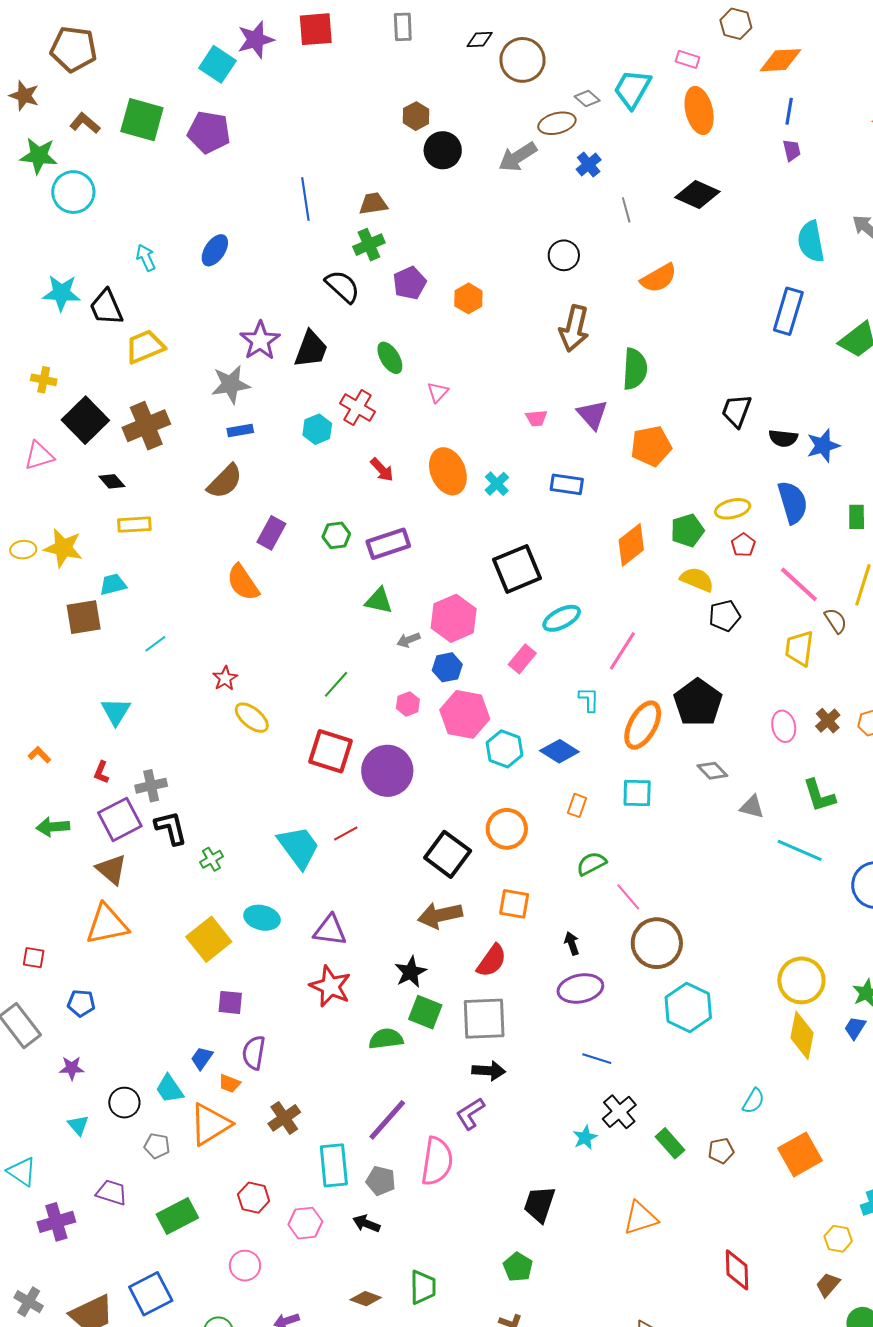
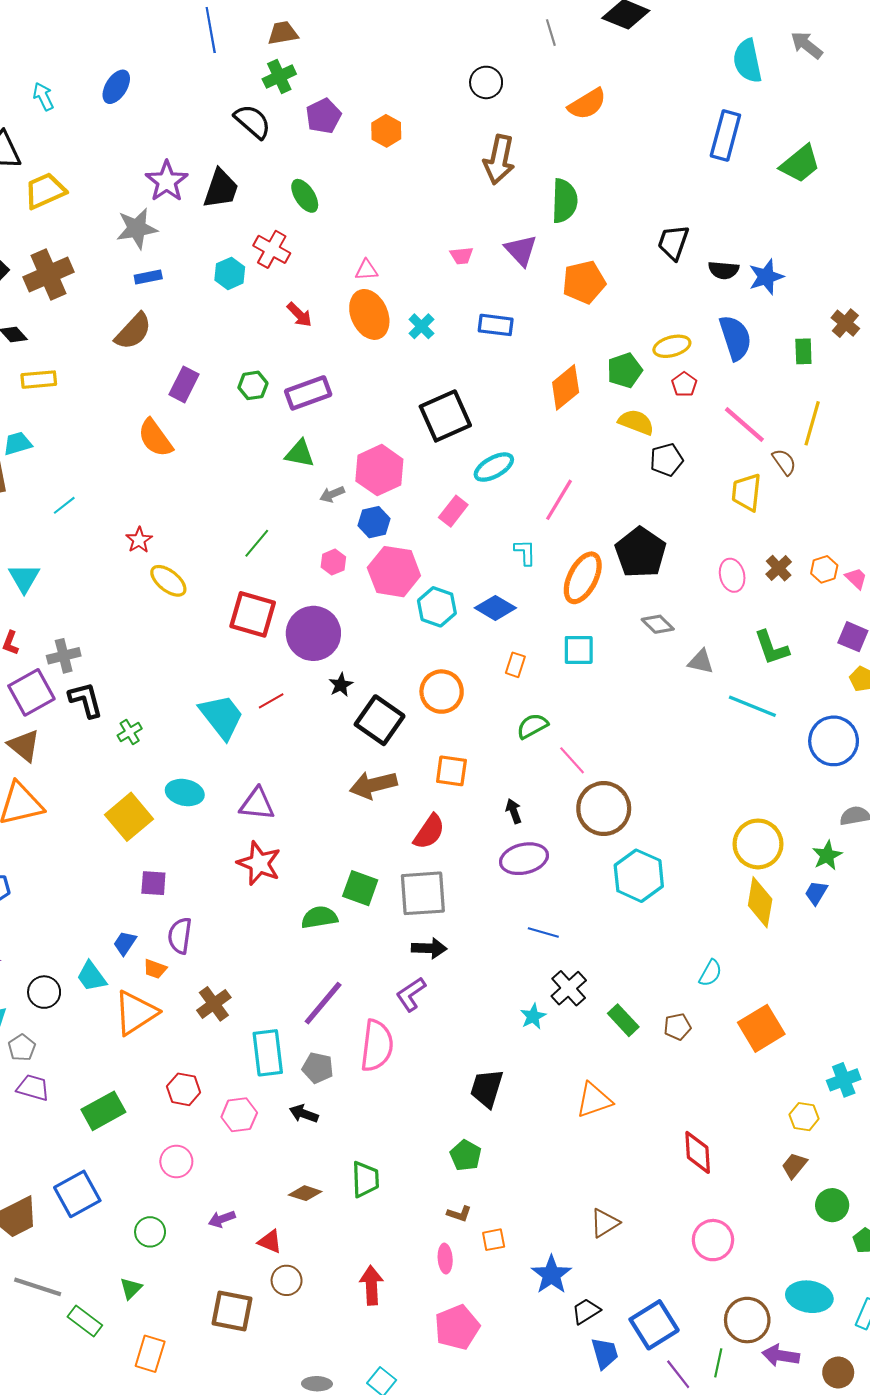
pink triangle: (438, 392) -> (366, 270), moved, turned 45
black star: (411, 972) -> (341, 685), moved, size x0.7
gray pentagon: (157, 1146) -> (22, 1048), moved, turned 30

